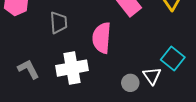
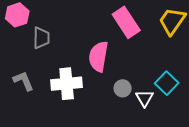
gray trapezoid: (59, 23) -> (41, 38), moved
gray circle: (130, 83) -> (123, 88), moved

